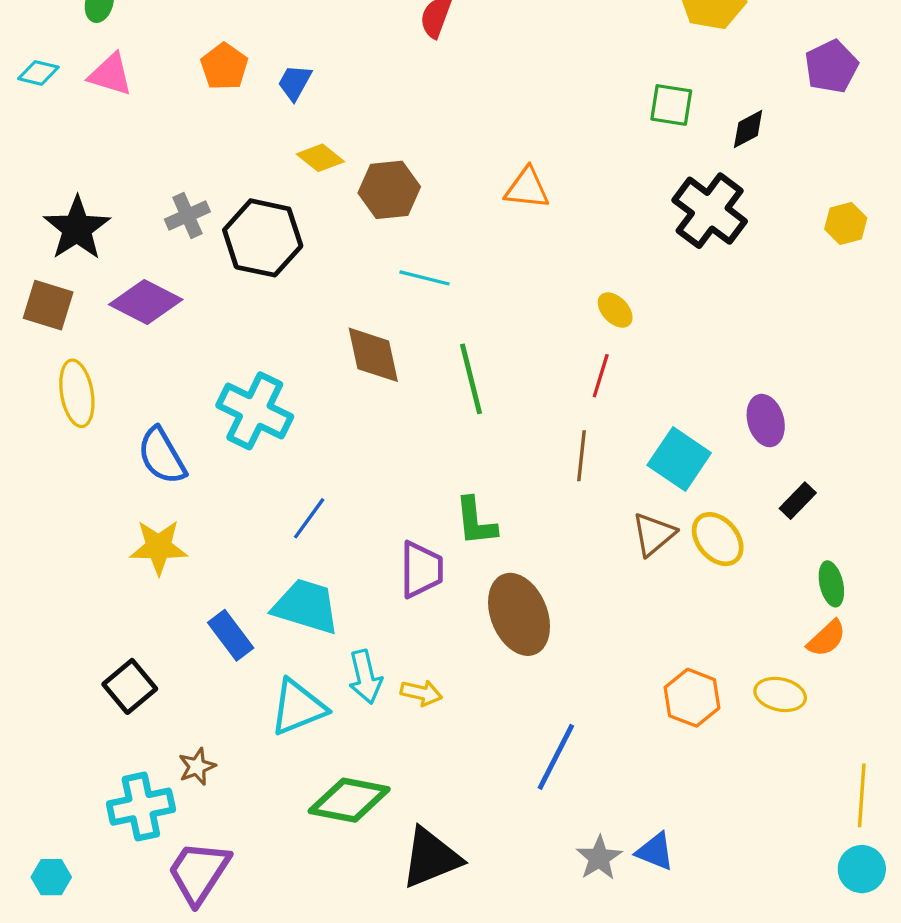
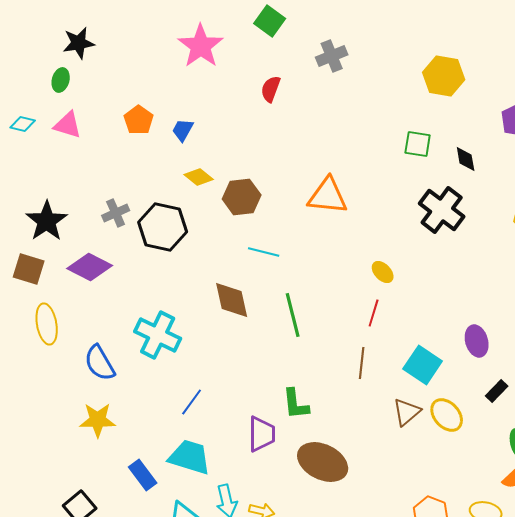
black diamond: (748, 129) -> (466, 159), turned -72
orange triangle: (527, 188) -> (328, 196), size x1.4
brown ellipse: (519, 614) -> (323, 462), turned -42

